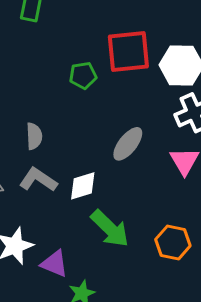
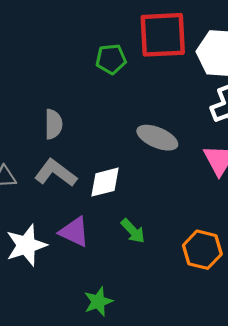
gray ellipse: (128, 144) -> (157, 138), turned 72
green arrow: (110, 229) -> (133, 231), size x0.6
purple triangle: (54, 264) -> (74, 232), moved

